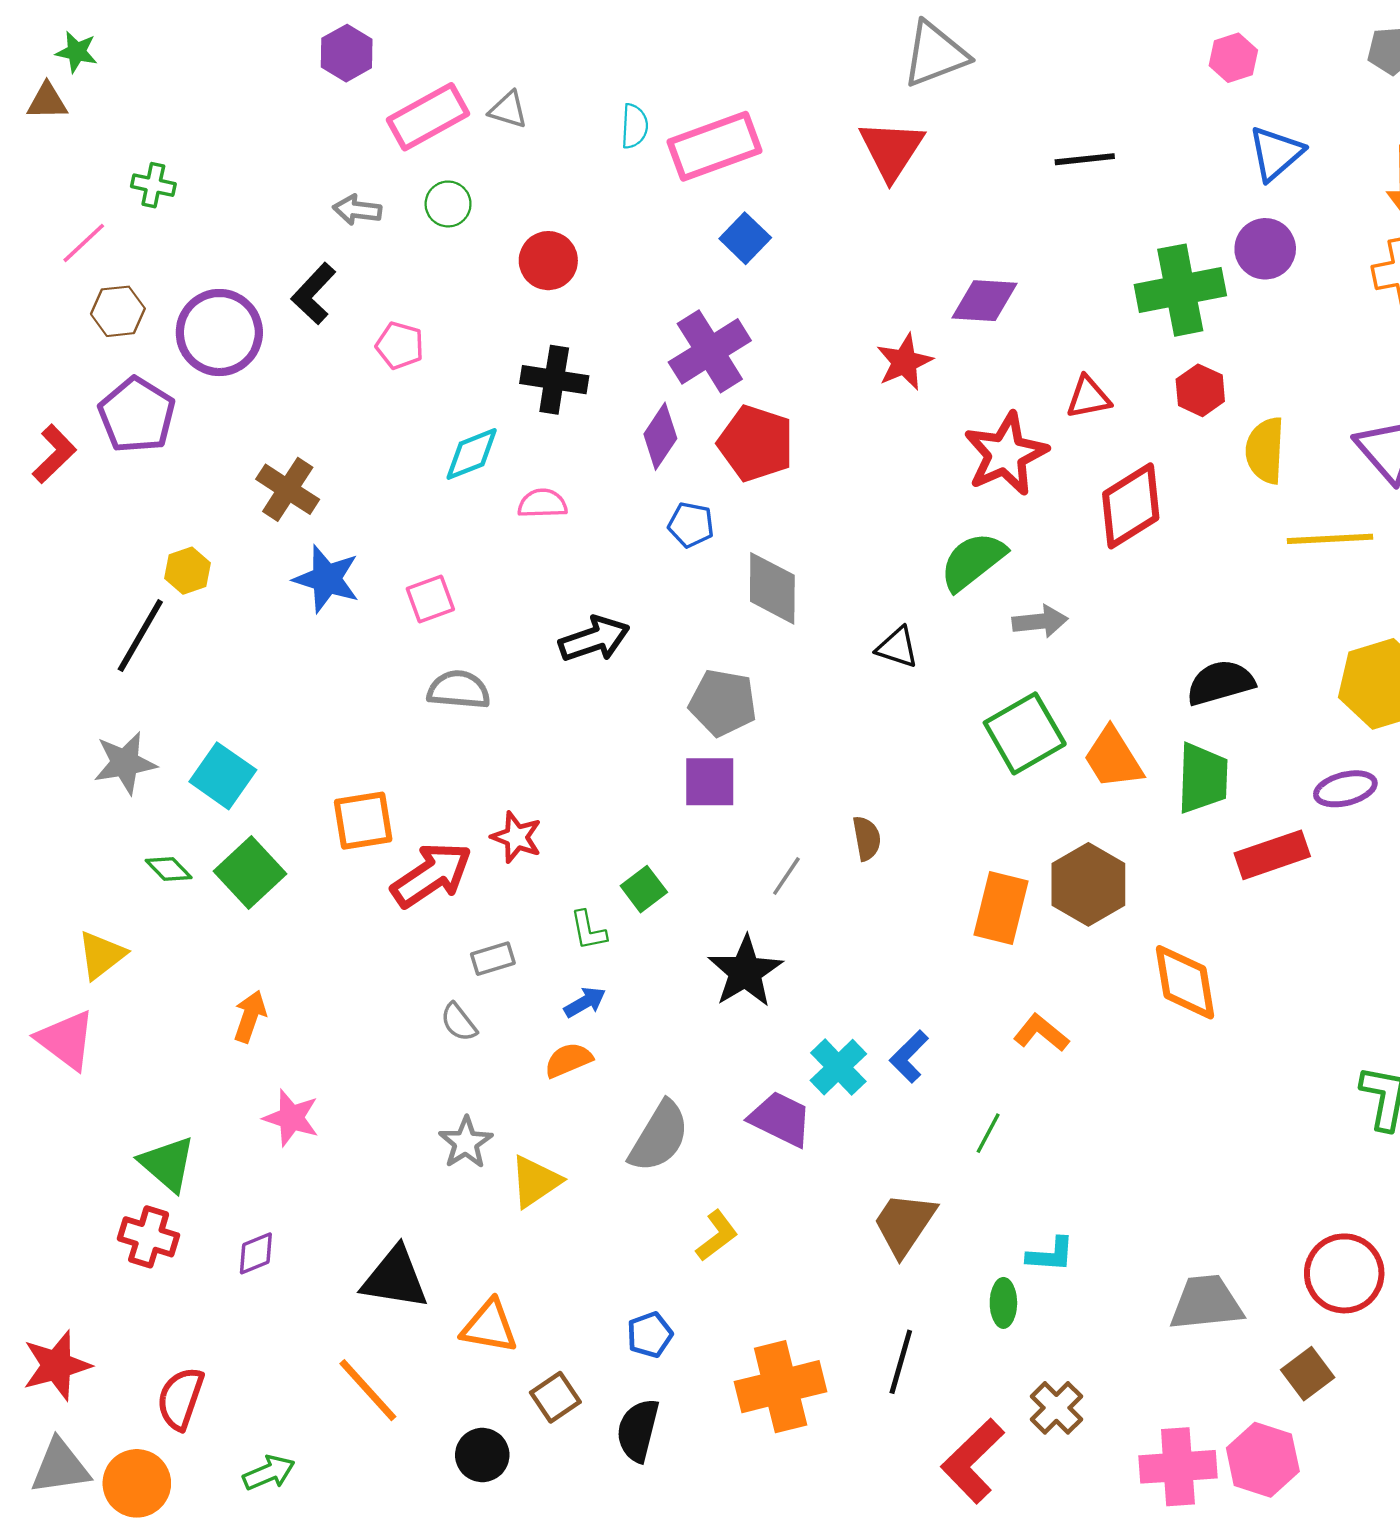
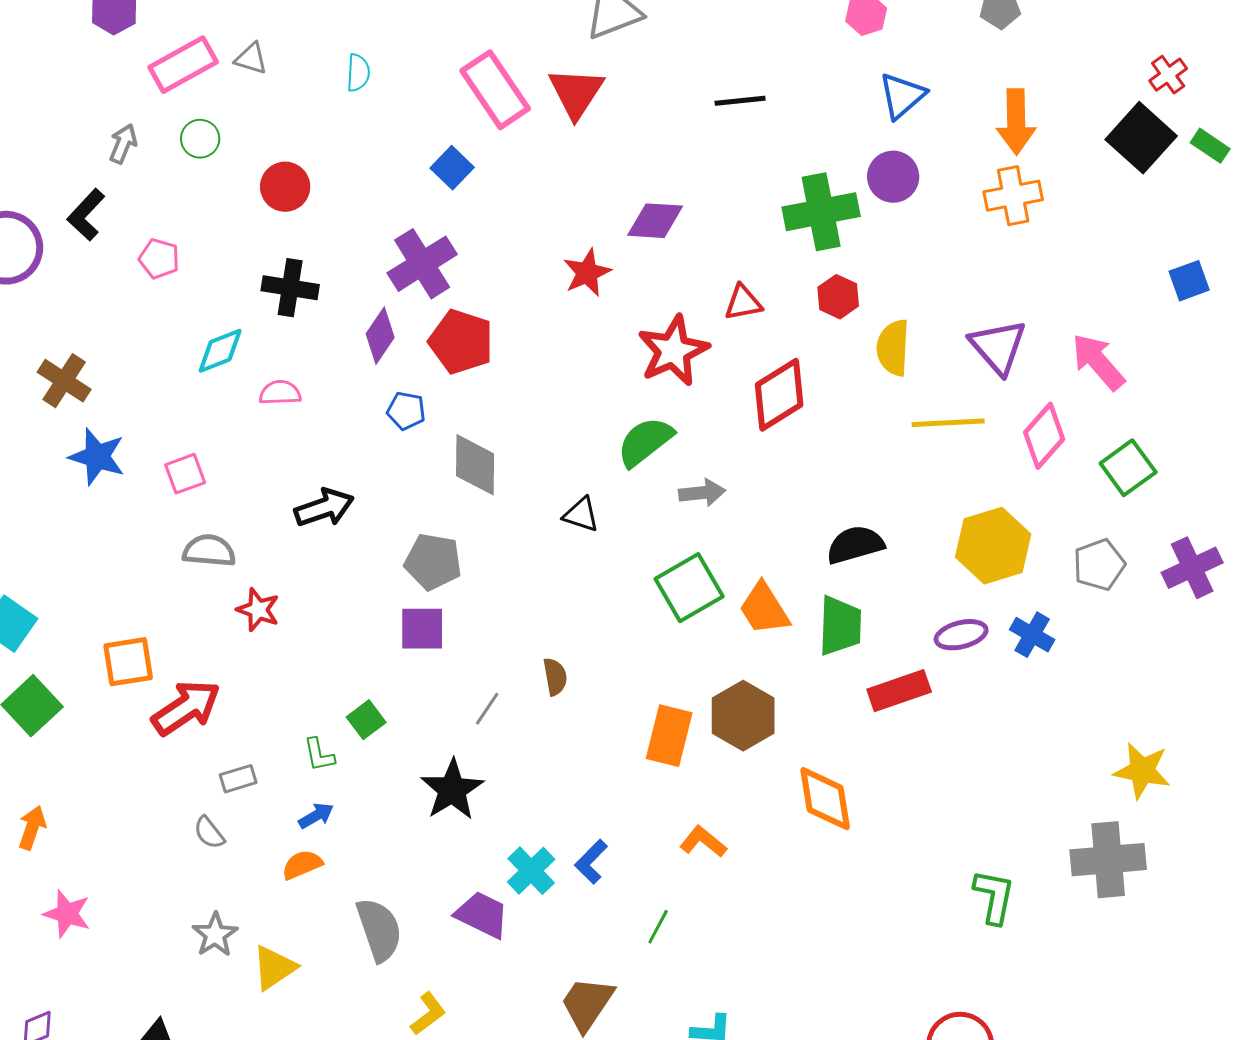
pink rectangle: (715, 146) -> (495, 90), moved, turned 76
gray arrow: (357, 210) -> (123, 144), turned 105
red star: (516, 837) -> (258, 610), moved
gray semicircle: (659, 1137) -> (379, 930), turned -50

